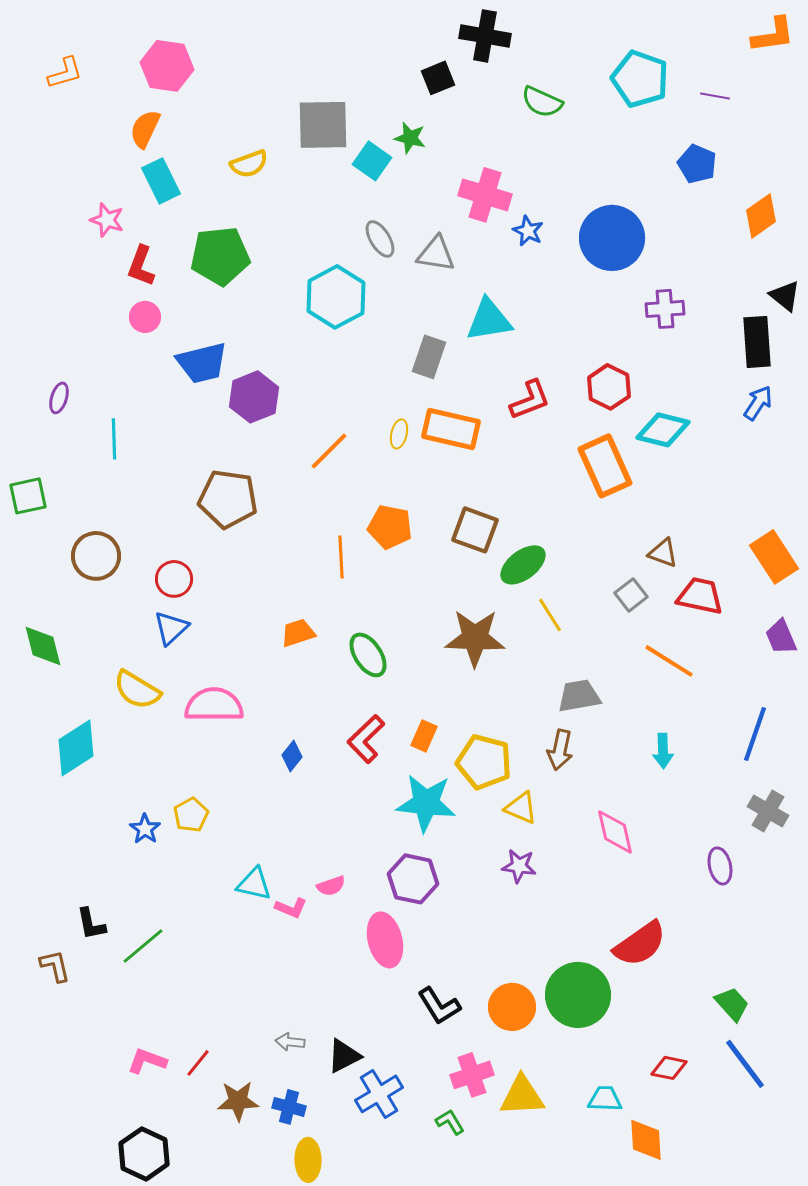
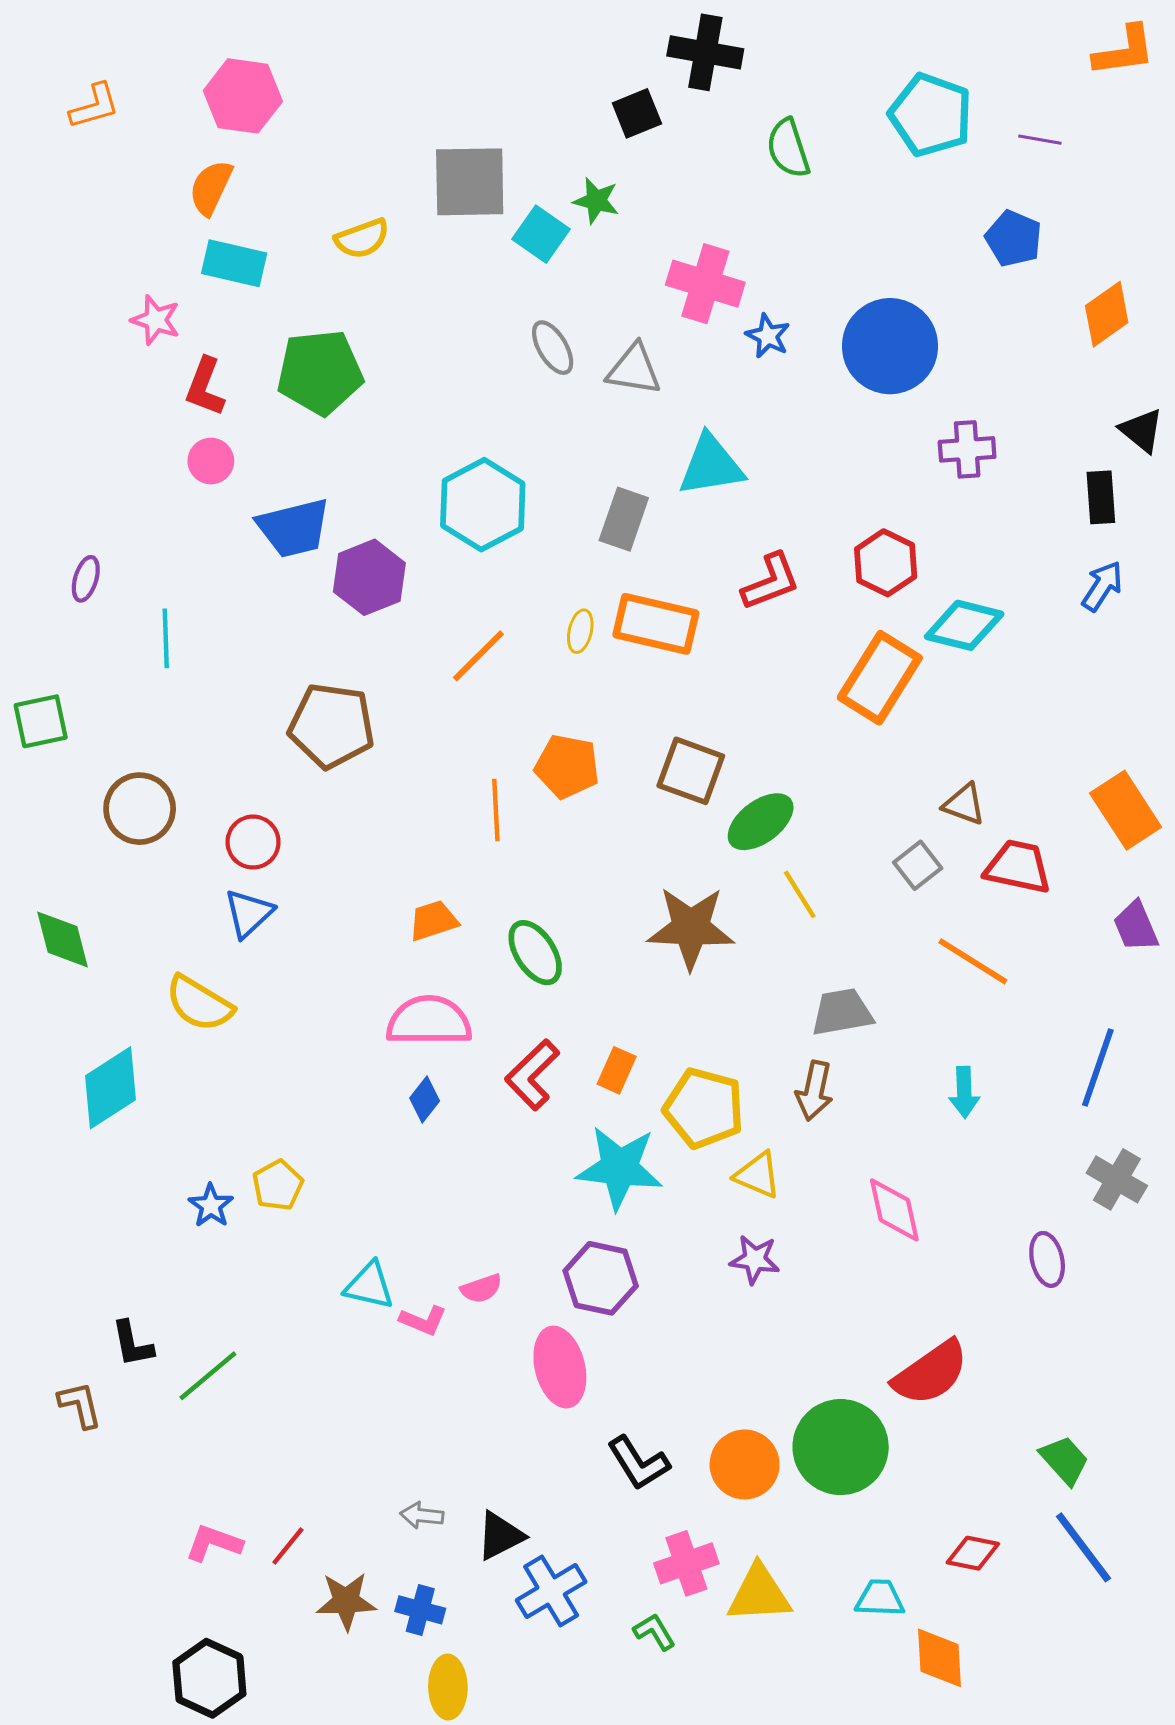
green semicircle: (542, 102) -> (788, 148), turned 48
cyan rectangle: (161, 181) -> (234, 263), turned -51
cyan hexagon: (336, 297) -> (483, 505), moved
black rectangle: (757, 342) -> (1101, 497), size x0.7
orange rectangle: (605, 466) -> (880, 678), turned 56
pink semicircle: (214, 705) -> (429, 1021), moved

